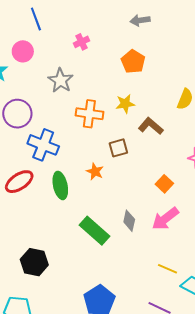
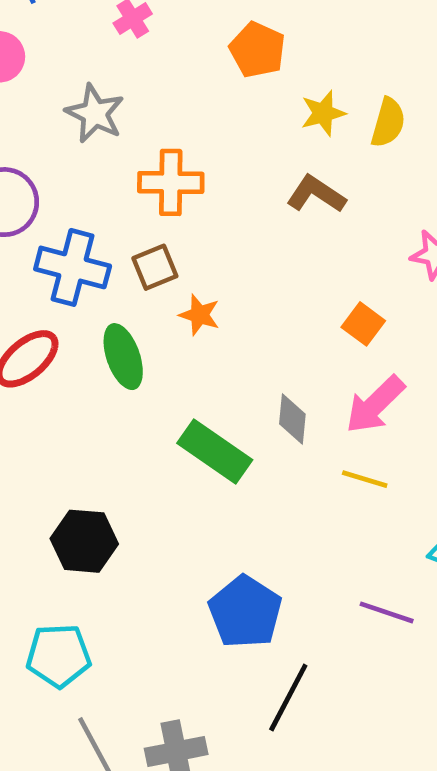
yellow star: (125, 104) -> (323, 113), moved
brown square: (118, 148) -> (155, 267), moved
yellow line: (168, 269) -> (365, 479), moved

